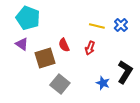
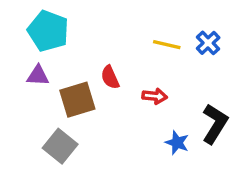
purple triangle: (22, 44) -> (38, 76), turned -32
red arrow: (90, 48) -> (155, 96), moved, turned -104
gray square: (60, 84) -> (60, 146), moved

